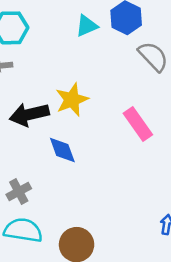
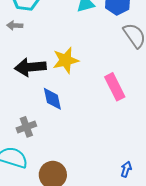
gray cross: (19, 192) -> (26, 127), moved

